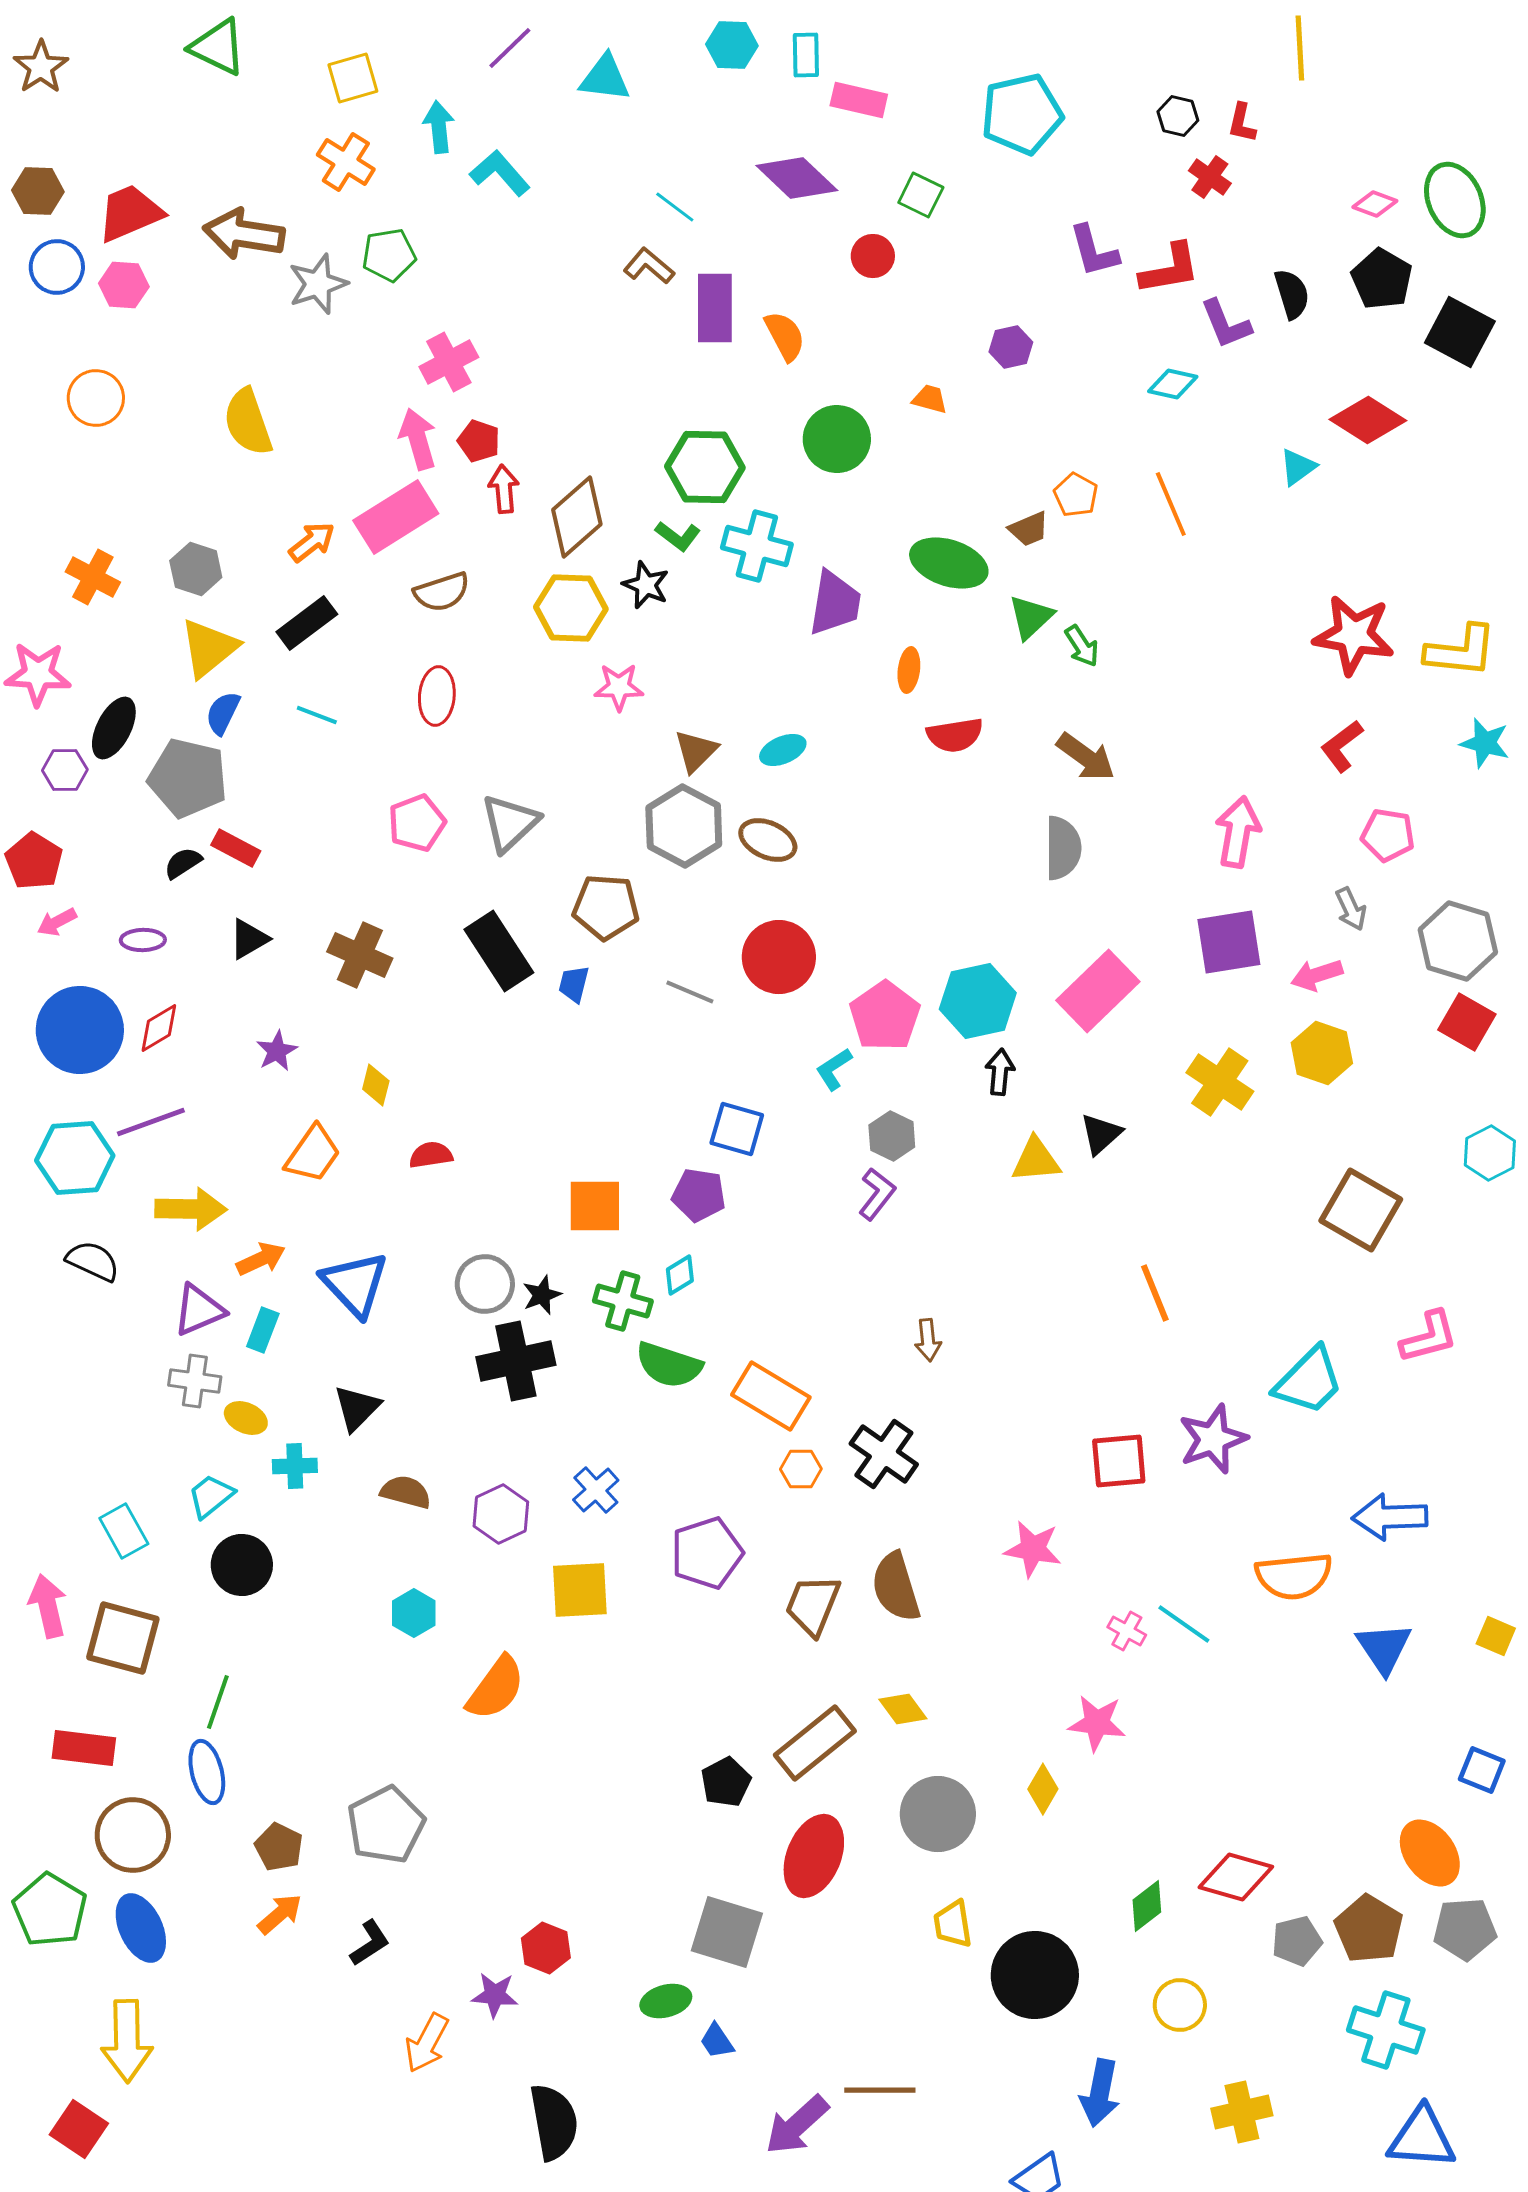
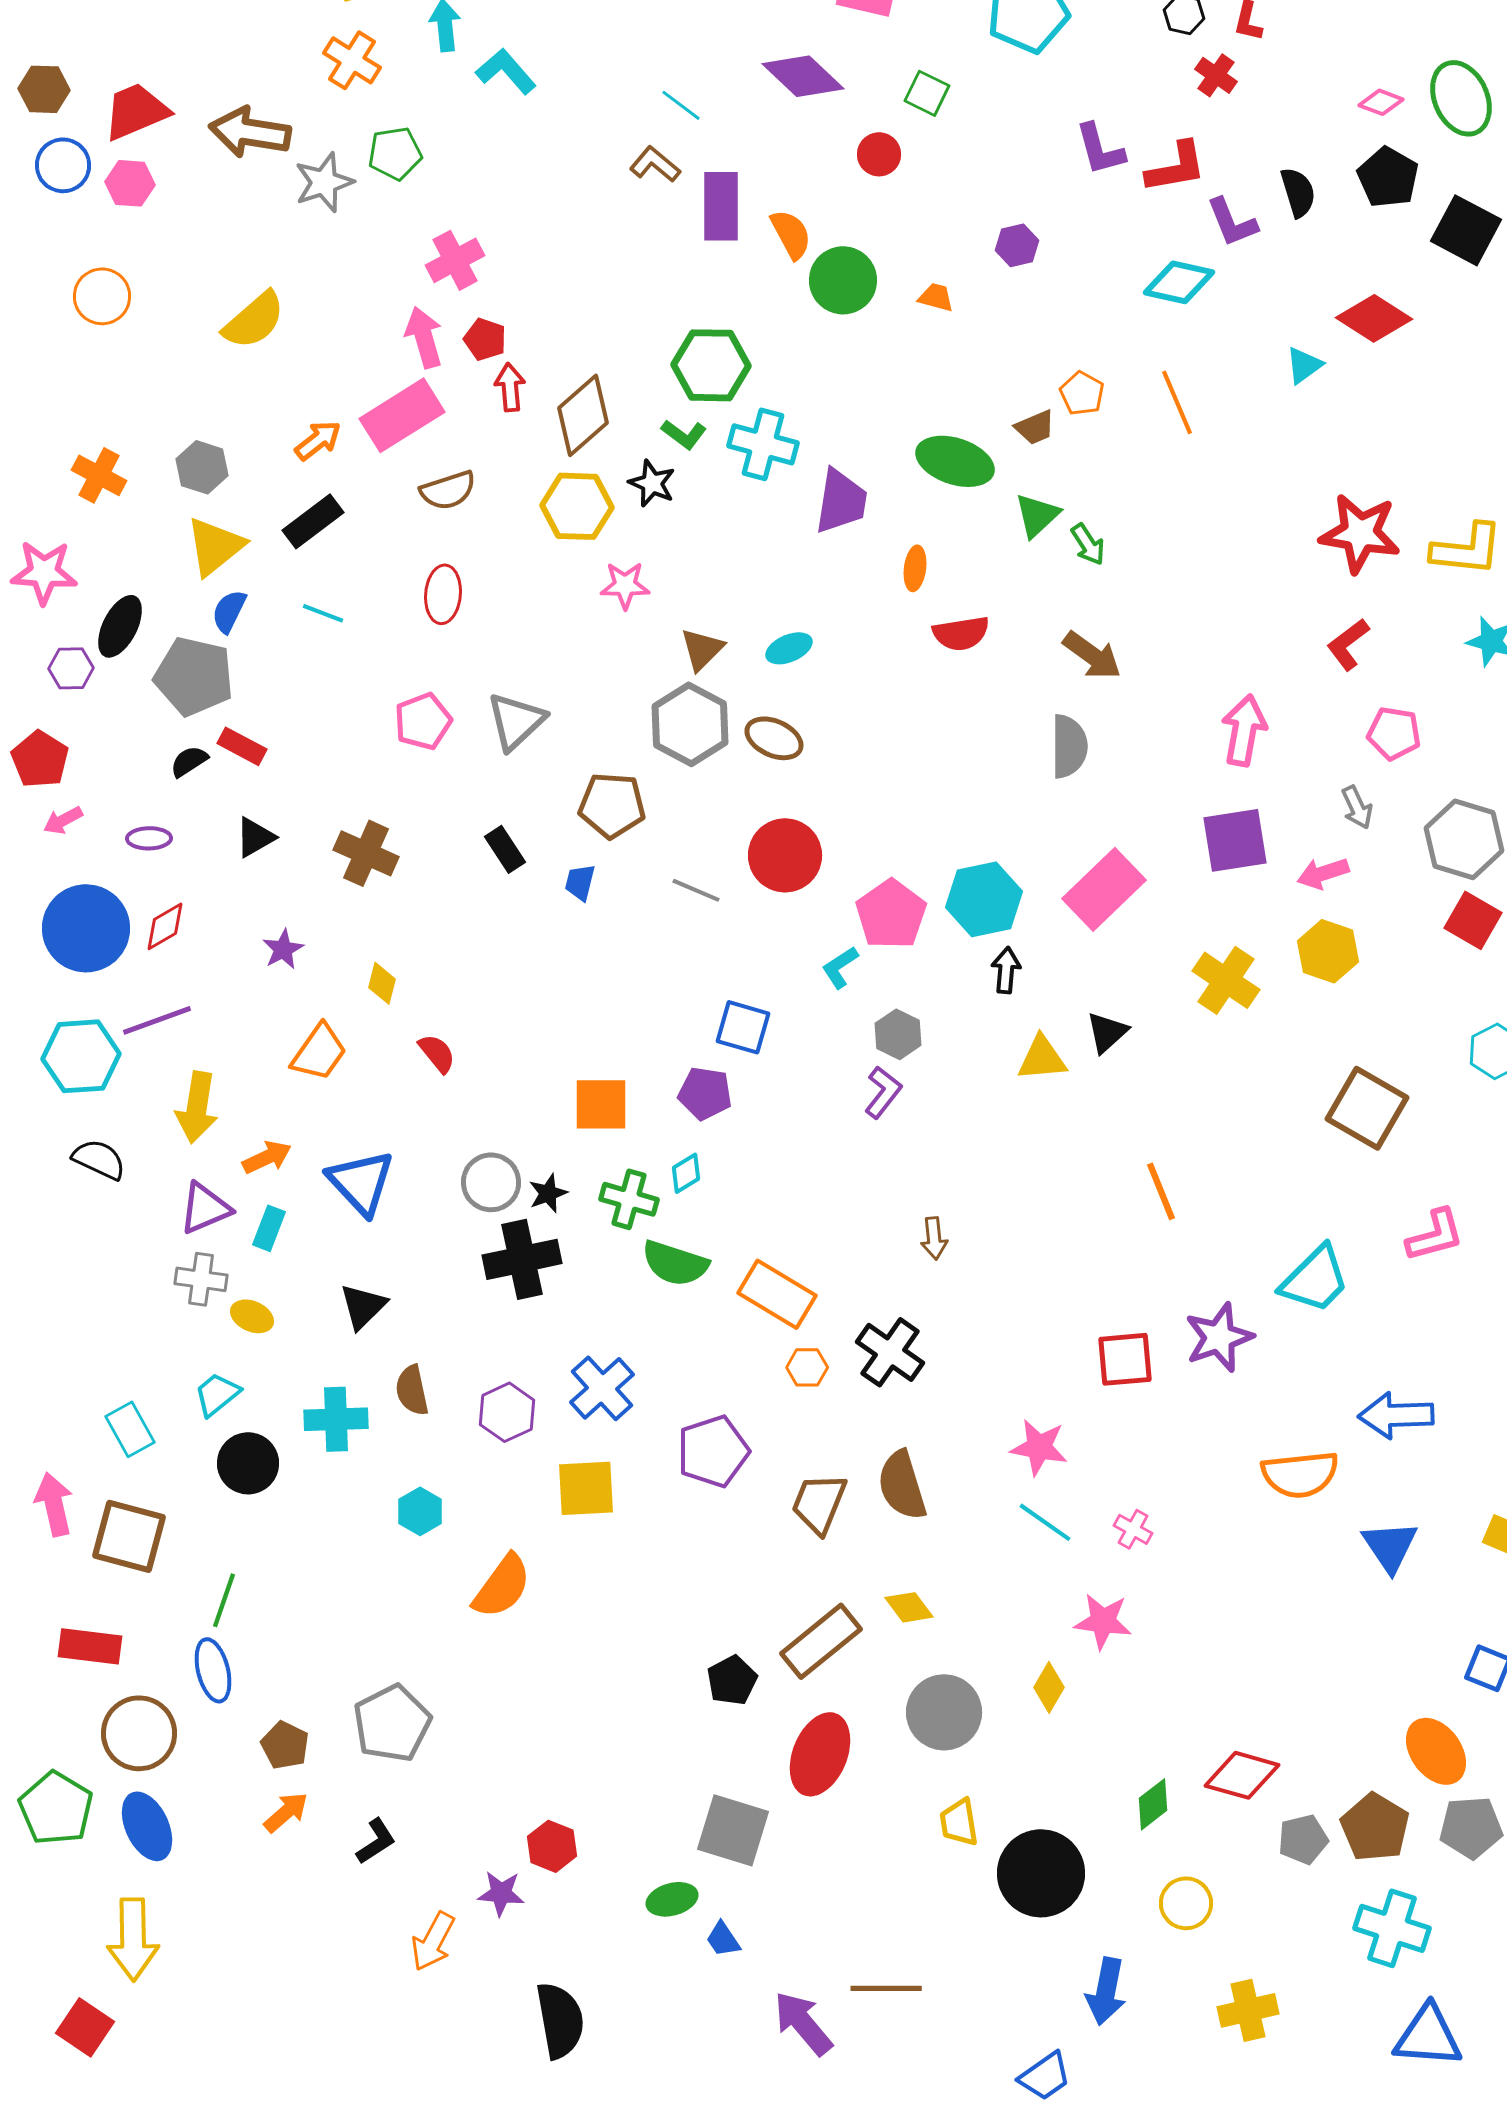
cyan diamond: (1173, 384) -> (1179, 282), size x1.4
yellow semicircle: (248, 422) -> (254, 320), turned -112
green circle: (837, 439) -> (843, 280), moved
black rectangle: (499, 951) -> (505, 849), size x0.6
red semicircle: (431, 1155) -> (437, 1053), turned 60
yellow arrow: (191, 1209) -> (197, 1107), turned 98
cyan cross: (295, 1466) -> (336, 1419), moved, size x1.4
blue cross: (596, 1490) -> (602, 1388), size x1.4
brown semicircle: (406, 1492) -> (412, 1390), turned -117
cyan line: (1184, 1624) -> (1045, 1522), moved
purple arrow: (797, 2125) -> (803, 2023), turned 92

